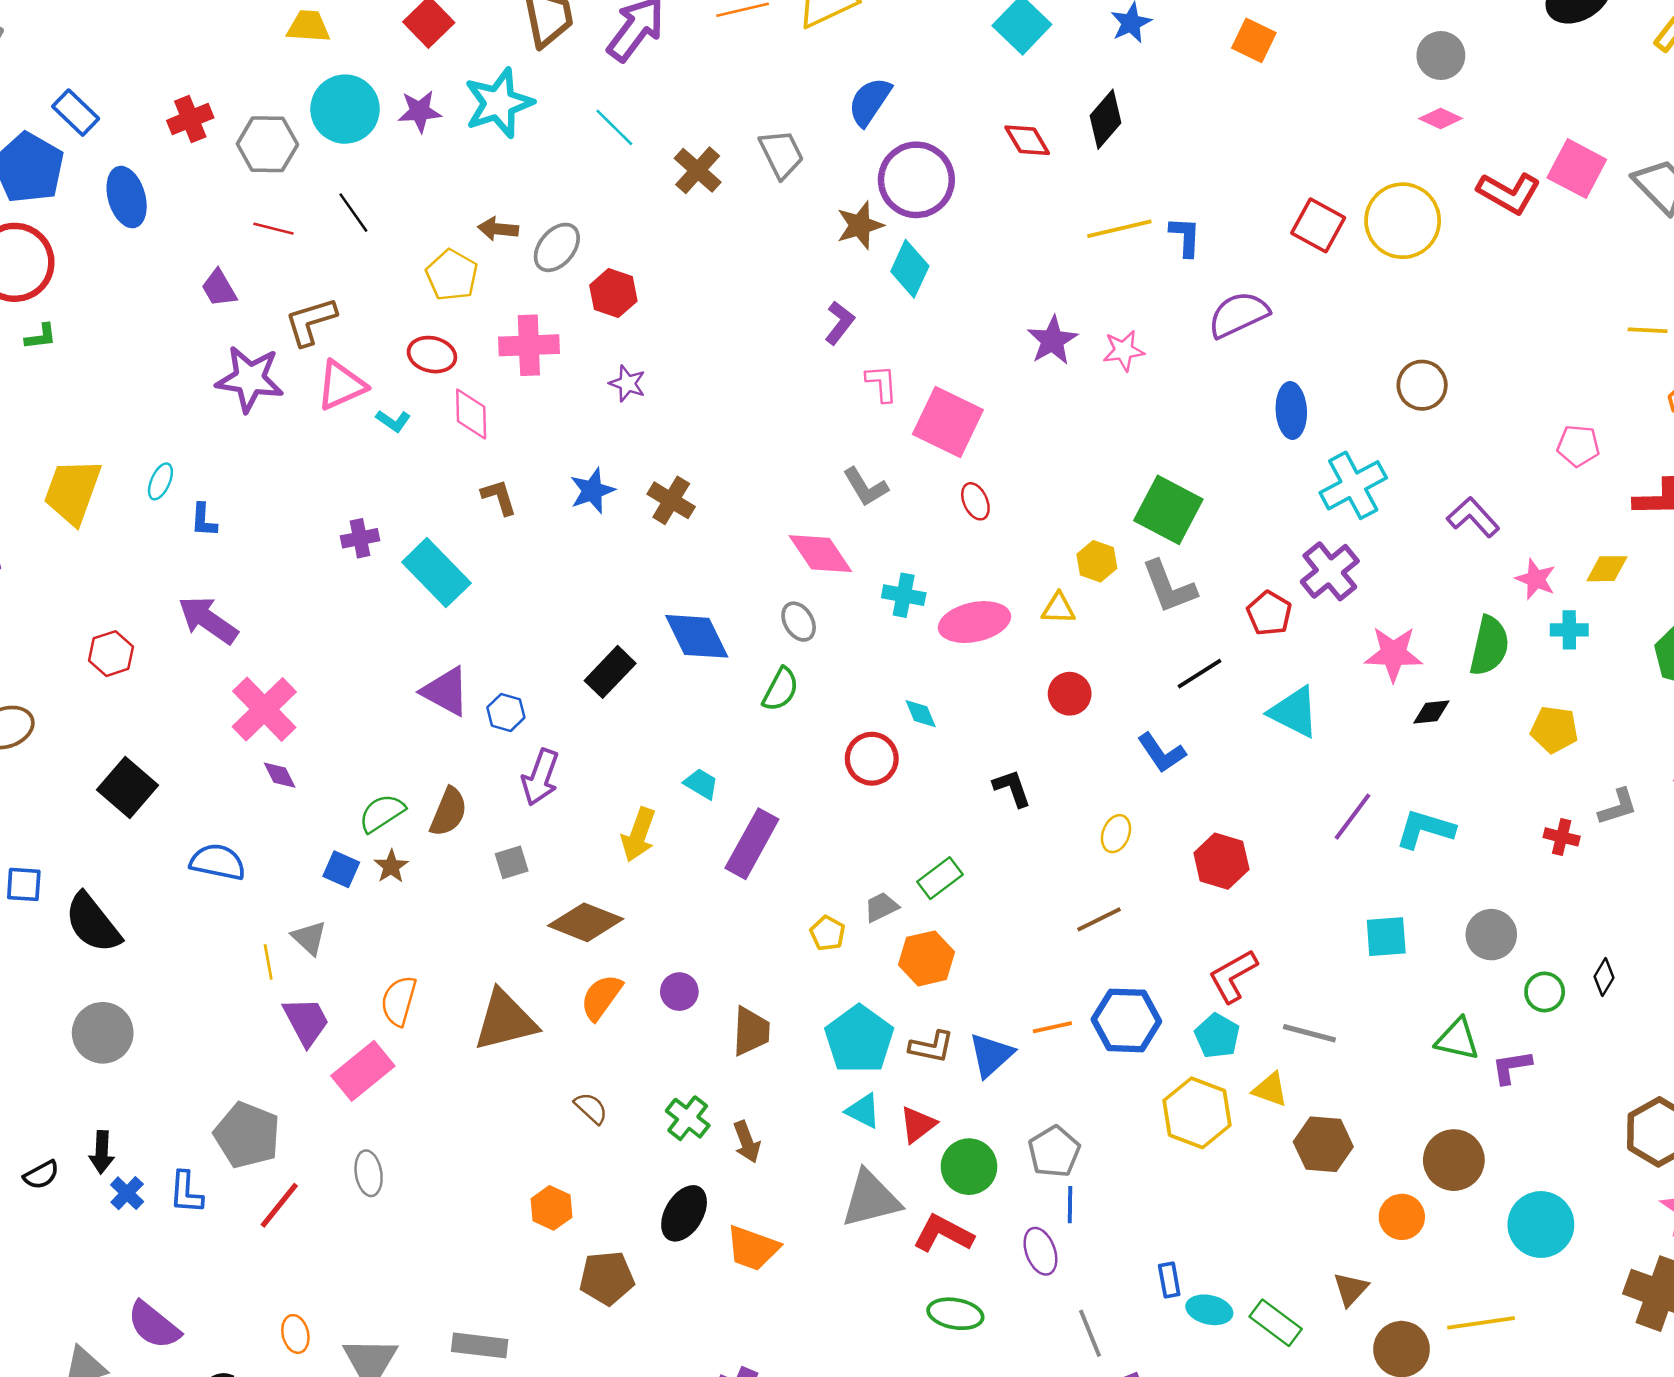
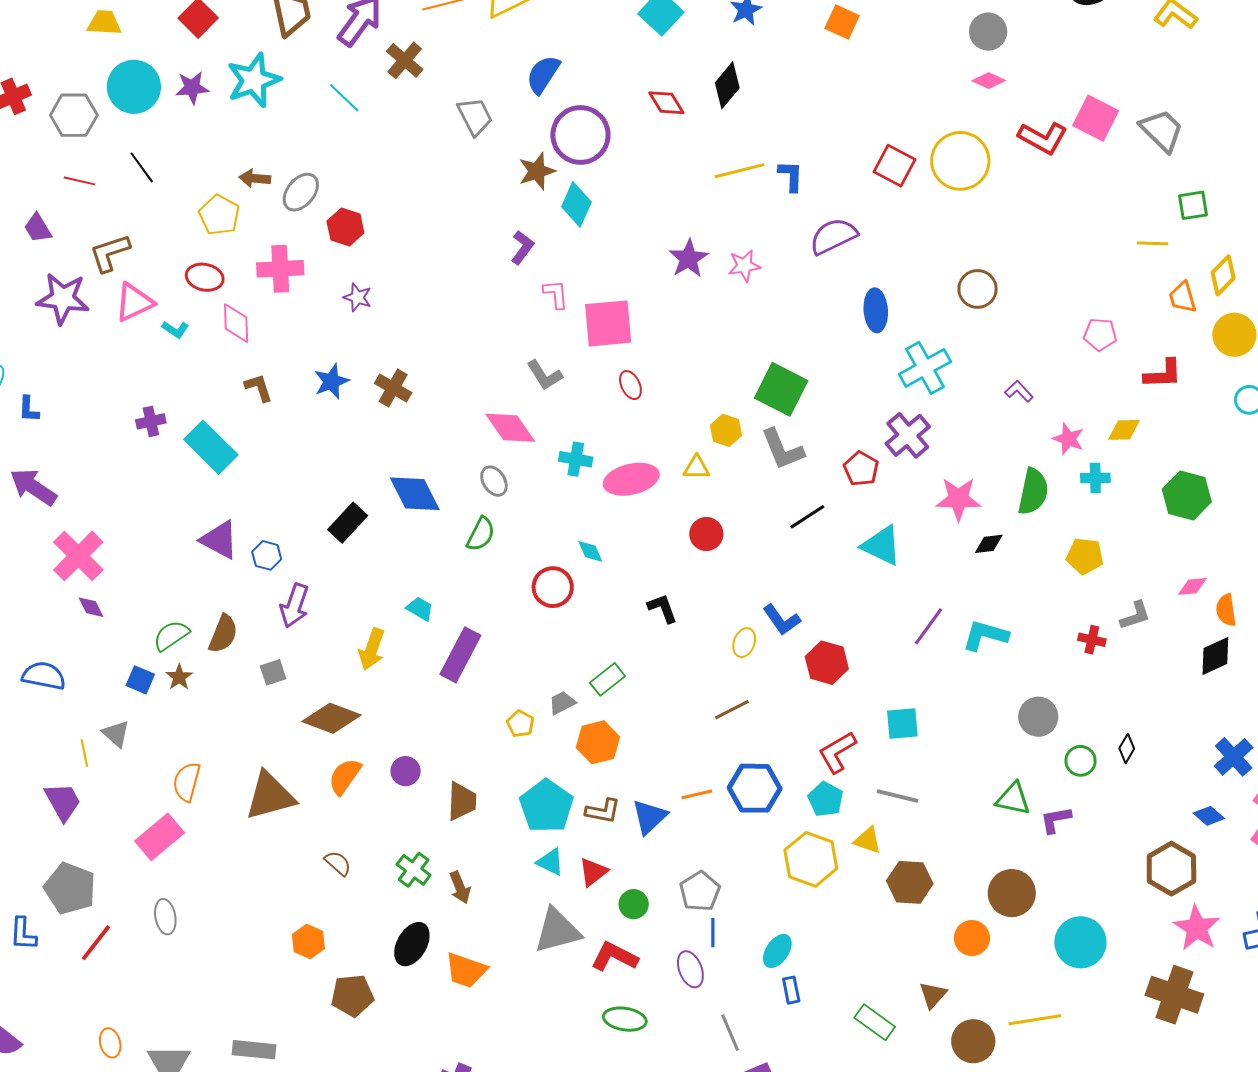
brown cross: (698, 170) -> (405, 60), moved
pink square: (948, 422) -> (608, 323), turned -30
purple L-shape: (1473, 517) -> (1019, 391), size x0.7
blue L-shape: (1162, 753) -> (782, 620), moved
cyan square: (1386, 937) -> (902, 723), moved
purple trapezoid: (306, 1021) -> (63, 802), moved
green circle: (969, 1167) -> (634, 904), size x0.7
cyan ellipse: (1209, 1310) -> (777, 951), moved, turned -68

